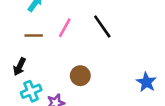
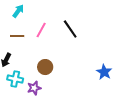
brown circle: (80, 76) -> (45, 67), moved
cyan cross: (31, 91) -> (15, 79), turned 35

